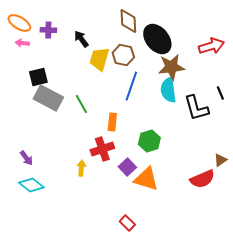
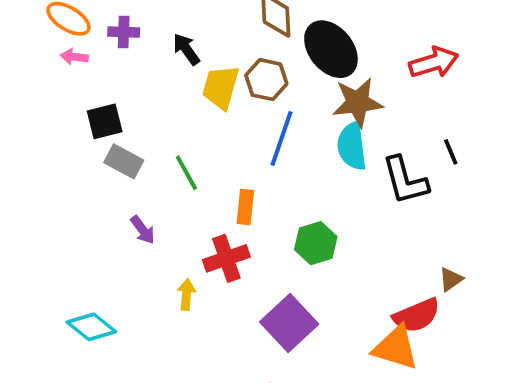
gray rectangle: (48, 98) -> (124, 161), size x0.7
purple arrow: (26, 158) -> (143, 230), moved
purple square: (127, 167) -> (289, 323), moved, size x1.6
orange triangle: (146, 179) -> (396, 348), moved

